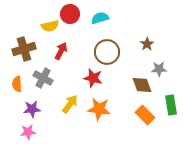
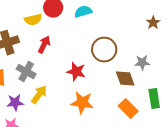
brown star: (147, 44) -> (153, 23), moved
brown circle: (107, 52) -> (104, 50), moved
yellow arrow: (70, 104) -> (39, 95), moved

